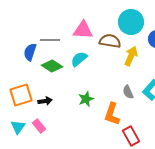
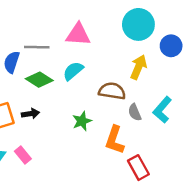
brown semicircle: (110, 41) -> (112, 91), moved
black arrow: (45, 101) -> (30, 114), moved

